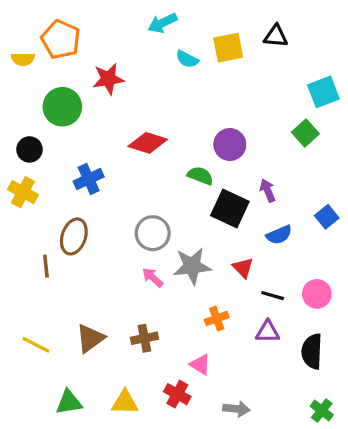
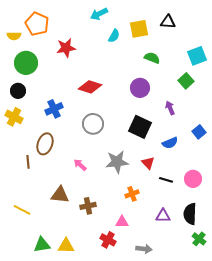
cyan semicircle: (187, 59) -> (114, 36), turned -88
green circle: (62, 107) -> (26, 63), moved
green semicircle: (200, 176) -> (152, 58), moved
purple arrow: (268, 190) -> (170, 108), moved
gray circle: (153, 233) -> (93, 124), moved
pink arrow: (153, 278) -> (80, 165), moved
purple triangle: (268, 332) -> (163, 216), moved
brown triangle: (90, 338) -> (60, 195), moved, turned 42
pink triangle: (200, 365) -> (122, 222), turned -32
yellow triangle: (125, 402) -> (66, 246), moved
green cross: (322, 411) -> (199, 239), moved

